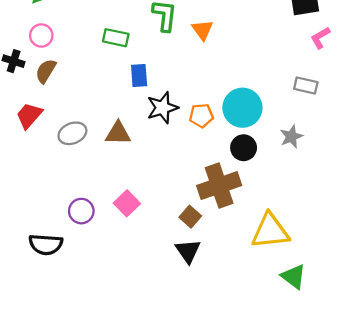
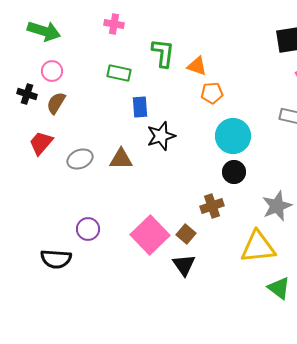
orange triangle: (202, 30) -> (197, 66), turned -35
orange pentagon: (201, 115) -> (212, 93), moved
gray star: (291, 137) -> (277, 206), moved, size x1.4
brown cross: (219, 186) -> (212, 206), size x0.6
pink square: (127, 203) -> (150, 235), moved, size x1.6

